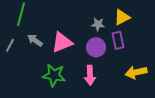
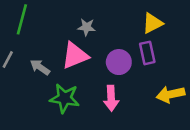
gray star: (98, 24) -> (87, 27), moved
gray arrow: (35, 40) -> (40, 67), moved

